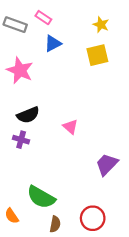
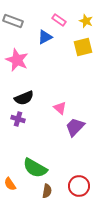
pink rectangle: (43, 18) -> (59, 20), moved
purple trapezoid: (107, 164) -> (75, 127), moved

